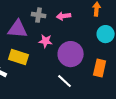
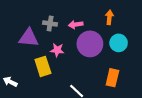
purple circle: (71, 54) -> (90, 44), moved
yellow rectangle: (19, 57) -> (43, 66), moved, turned 54

